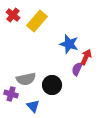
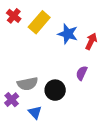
blue star: (69, 44) -> (68, 34), moved
red arrow: (86, 57) -> (91, 41), moved
purple cross: (11, 94) -> (12, 100), turned 32

